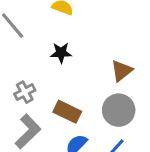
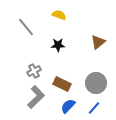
brown triangle: (122, 71) -> (98, 42), moved

